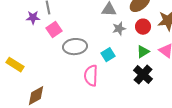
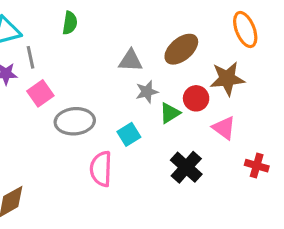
red circle: (143, 27) -> (196, 98), moved
green triangle: (143, 52) -> (170, 113), moved

